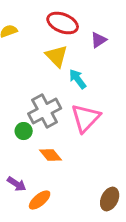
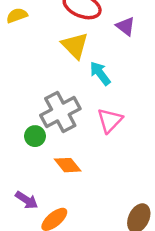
purple triangle: (99, 40) -> (126, 26), turned -48
pink triangle: (86, 118) -> (110, 120), size x0.7

